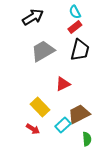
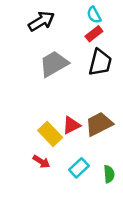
red triangle: (63, 84) -> (71, 125), moved
brown trapezoid: (79, 114) -> (99, 124), moved
cyan rectangle: (63, 125) -> (79, 168), moved

